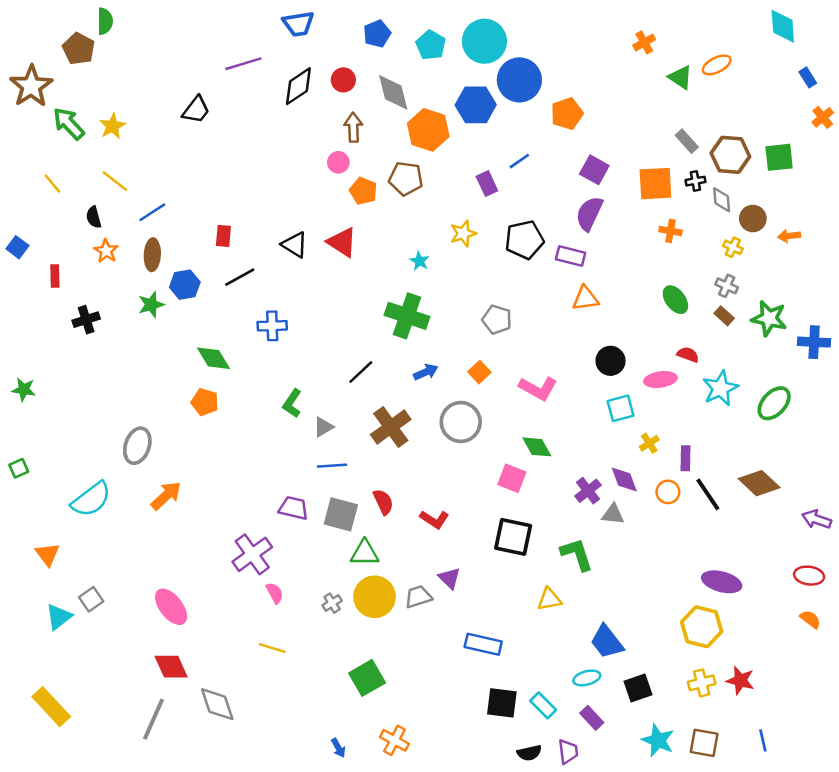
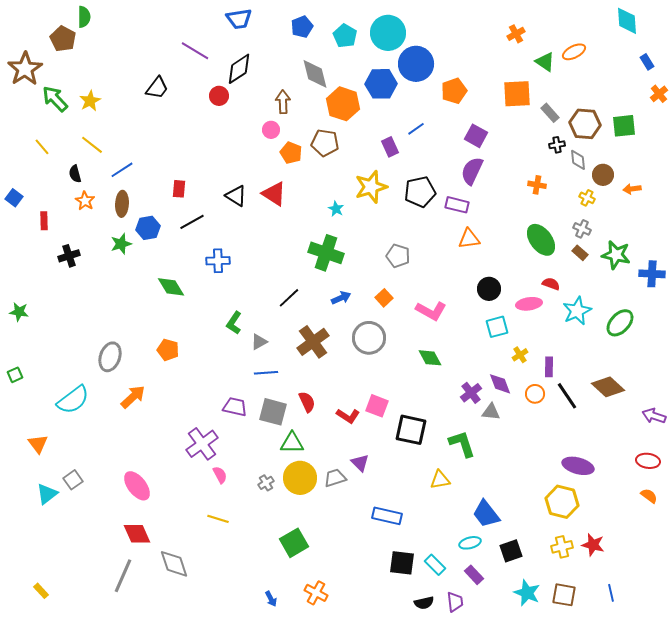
purple line: (243, 64) -> (195, 51), turned 48
red circle: (343, 80) -> (219, 96), moved
orange square: (655, 184) -> (517, 94), moved
yellow star: (463, 233) -> (371, 187), size x1.5
green ellipse: (675, 300) -> (541, 240), size x1.4
orange pentagon: (205, 402) -> (168, 350), moved
pink square: (512, 478) -> (377, 406), moved
yellow rectangle: (51, 707) -> (41, 591), moved, size x0.5

